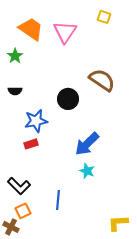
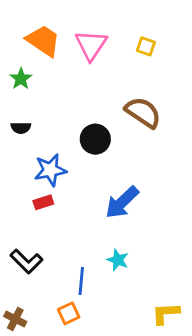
yellow square: (104, 17) -> (146, 46), moved
cyan star: (87, 171) -> (118, 260), moved
orange square: (23, 211) -> (69, 313), moved

